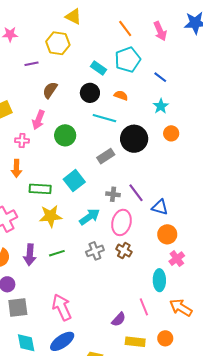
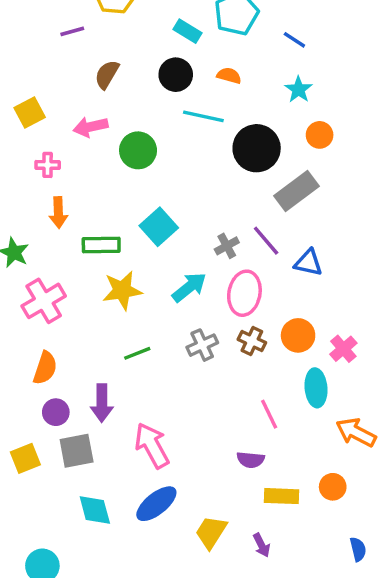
pink arrow: (38, 120) -> (90, 127), turned 60
pink cross: (22, 141) -> (48, 165), moved
gray rectangle: (106, 156) -> (296, 191), moved, size x1.4
gray cross: (113, 194) -> (227, 246), turned -32
orange circle: (167, 234) -> (298, 335), moved
purple arrow: (30, 255) -> (102, 403), moved
pink line: (144, 307) -> (269, 414), moved
purple semicircle: (119, 319) -> (251, 460), turned 56

